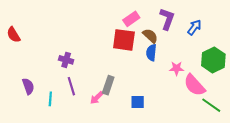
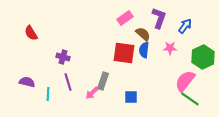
red semicircle: (13, 35) -> (31, 33), moved
red square: (124, 40) -> (124, 53), moved
pink star: (177, 68) -> (170, 48), moved
pink semicircle: (194, 85) -> (185, 81), turned 80
purple semicircle: (28, 86) -> (27, 82), turned -56
green line: (211, 105) -> (190, 99), moved

